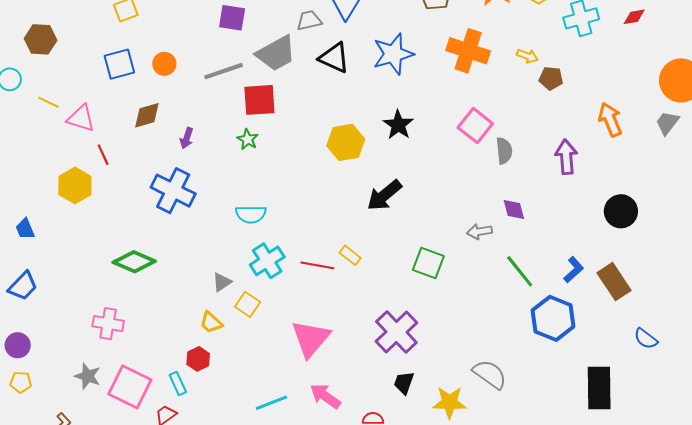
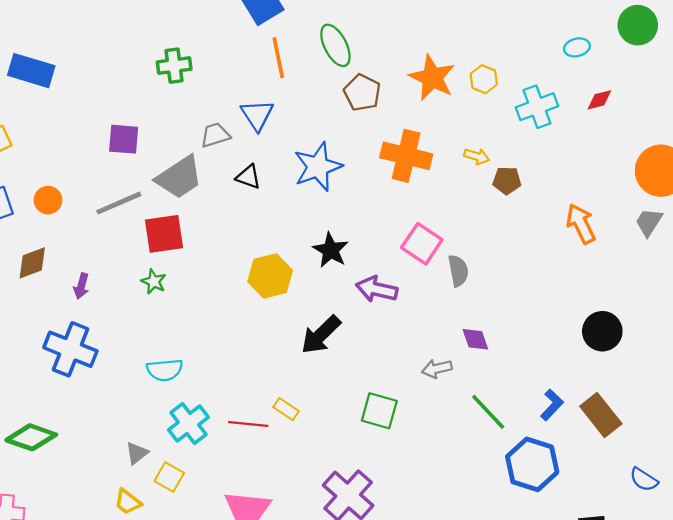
black triangle: (334, 58) -> (248, 177), size x0.7
purple arrow: (566, 157) -> (377, 289), moved, turned -68

